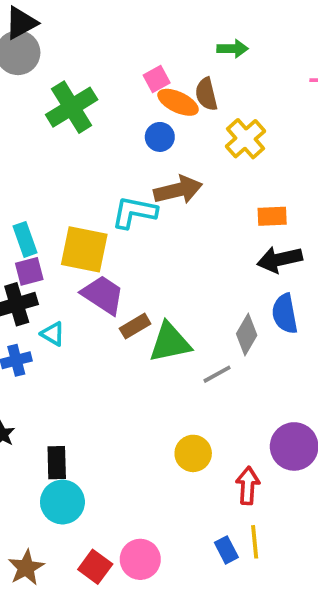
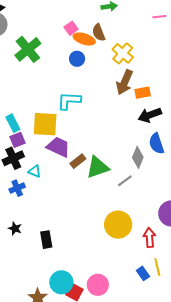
brown arrow: (178, 190) -> (125, 82), moved, turned 135
yellow circle: (193, 453) -> (118, 225), size x1.4
cyan circle: (62, 502) -> (61, 282), moved

